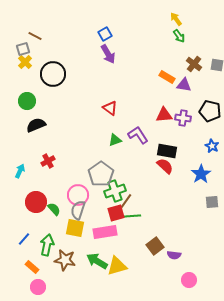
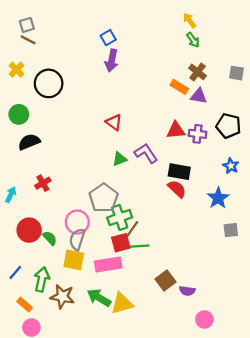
gray square: (23, 49) -> (27, 25), moved
purple arrow: (108, 54) -> (112, 60), turned 42
brown cross: (194, 64) -> (198, 72), moved

